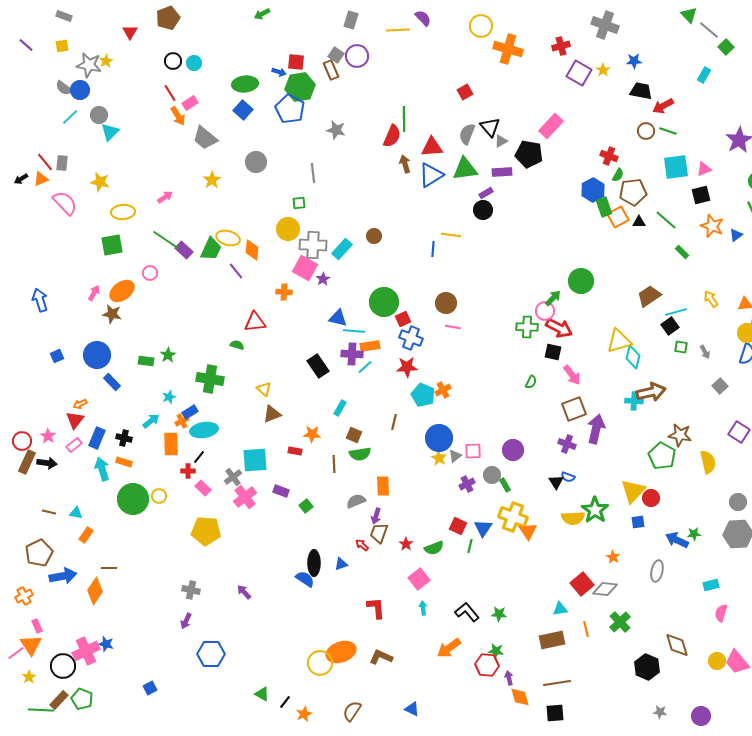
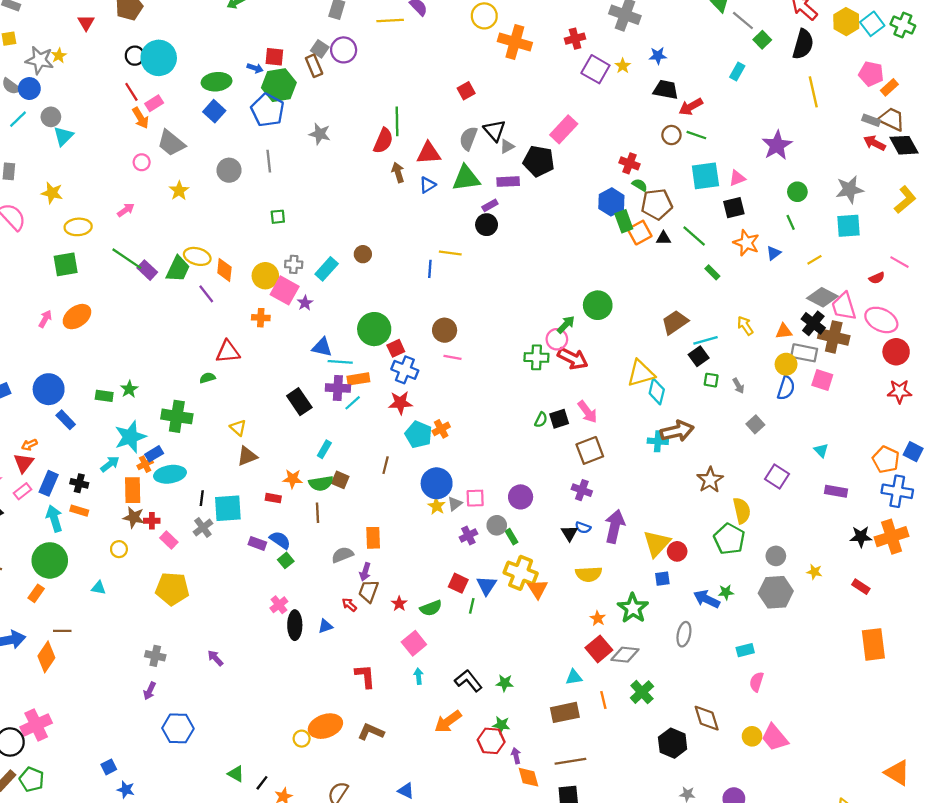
cyan circle: (194, 63) -> (159, 58), size x2.0
gray line: (313, 173) -> (269, 161), moved
blue triangle: (431, 175) -> (428, 185), size x0.6
green semicircle: (618, 175) -> (640, 185), turned -88
yellow circle: (288, 229) -> (265, 276), moved
gray cross: (313, 245) -> (294, 264), size x0.6
pink circle: (150, 273) -> (142, 162), moved
brown star: (112, 314) -> (134, 517), moved
green semicircle: (237, 345) -> (207, 378), turned -32
black square: (553, 352) -> (559, 419), moved, turned -30
cyan star: (169, 397) -> (130, 437), size x2.0
purple arrow: (596, 429) -> (615, 526), moved
brown star: (680, 435) -> (710, 480), turned 30
green semicircle: (360, 454) -> (321, 483), moved
green pentagon: (662, 456) -> (729, 539), moved
black line: (199, 457) -> (202, 498), moved, turned -32
pink cross: (245, 497) -> (279, 605), moved, size x0.7
green circle: (133, 499) -> (50, 560), moved
green star: (595, 510) -> (633, 608), moved
cyan triangle: (76, 513) -> (99, 588), moved
orange star: (613, 557) -> (598, 618), moved
blue semicircle: (305, 579) -> (280, 540), moved
blue star: (106, 644) -> (126, 790), moved
yellow circle: (320, 663) -> (302, 739), size x0.6

